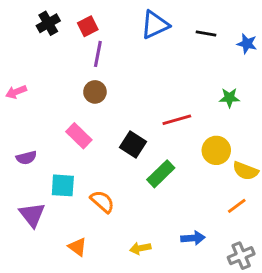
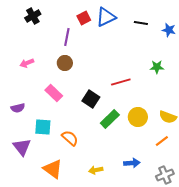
red square: (88, 26) -> (84, 18), moved
pink arrow: (16, 92) -> (27, 63), moved
yellow circle: (216, 150) -> (138, 117), moved
orange triangle: (77, 247) -> (53, 169), size x1.5

